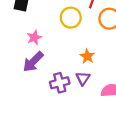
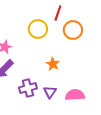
purple triangle: (83, 78) -> (50, 92), moved

